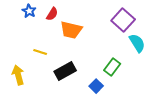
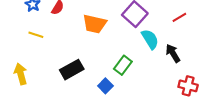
orange trapezoid: (71, 30) -> (95, 24), moved
yellow line: (40, 52) -> (36, 35), moved

